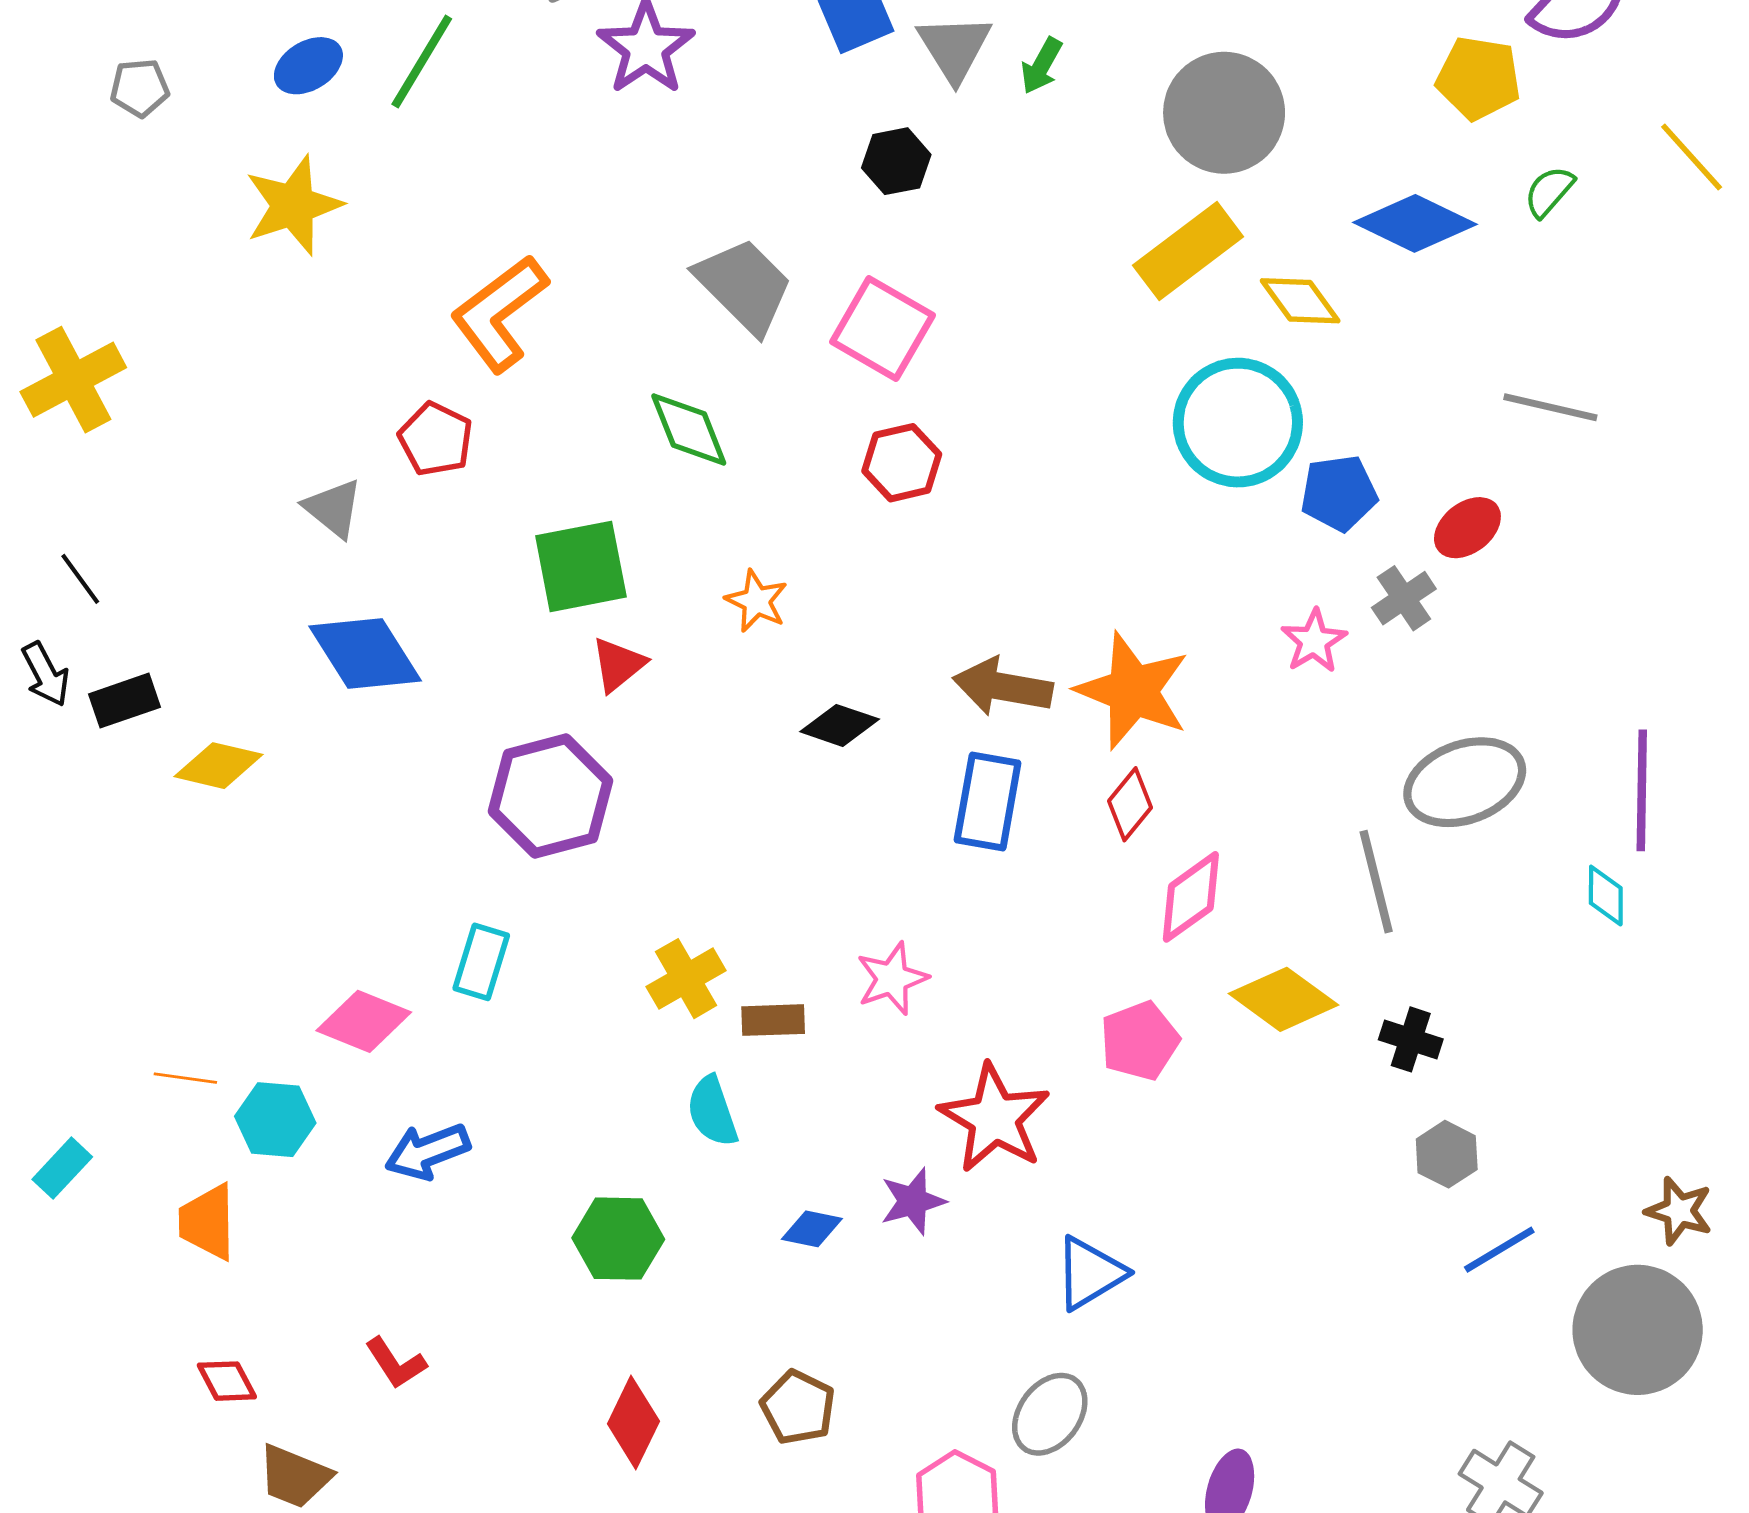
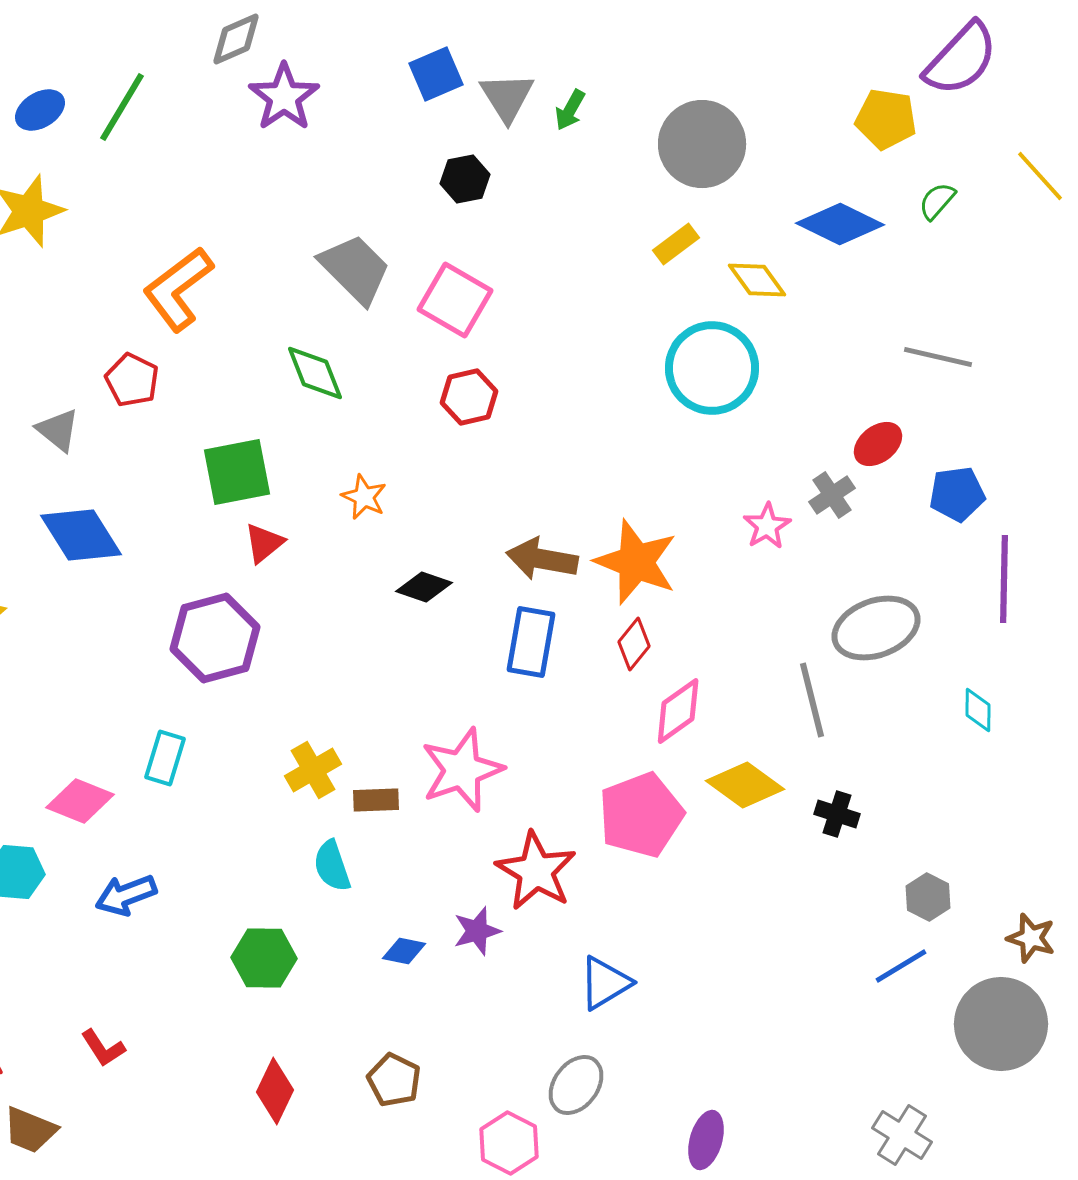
yellow rectangle: (1188, 251) -> (676, 244), size x0.6
blue pentagon: (1339, 493) -> (957, 494), moved
purple line: (1642, 790) -> (1004, 579), moved
pink star: (892, 979) -> (462, 770), size x1.6
pink pentagon: (1140, 1041) -> (641, 815), size x1.5
gray hexagon: (1447, 1154) -> (928, 897), moved

